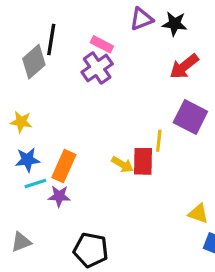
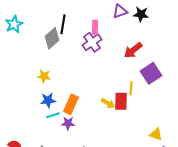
pink rectangle: (102, 44) -> (95, 27), turned 64
red arrow: (184, 66) -> (133, 50), moved
purple square: (190, 117) -> (151, 73), turned 30

